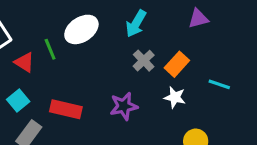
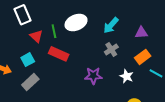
purple triangle: (198, 18) -> (141, 33), moved
orange rectangle: (177, 64) -> (143, 57), moved
red rectangle: (66, 109) -> (59, 54), moved

